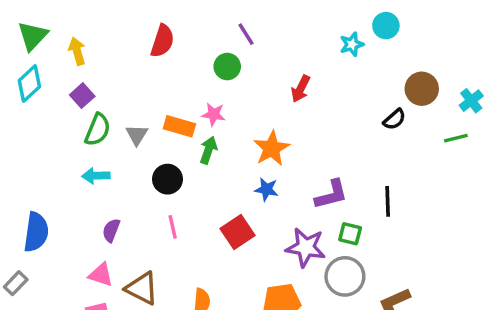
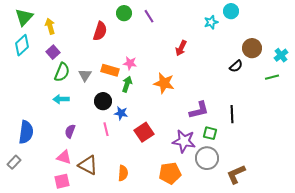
red semicircle: (162, 41) -> (100, 31), moved
green circle: (227, 67) -> (124, 13), moved
orange star: (272, 148) -> (164, 83), turned -30
blue star: (266, 189) -> (121, 113), moved

